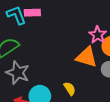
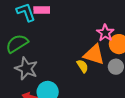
yellow semicircle: (70, 89) -> (83, 66), moved

